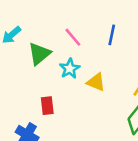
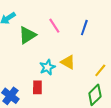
cyan star: (70, 69) -> (47, 67), moved
red rectangle: (47, 106) -> (37, 87), moved

